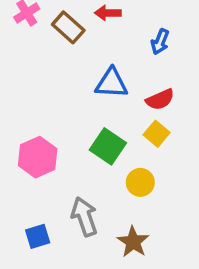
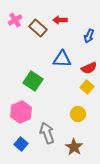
green square: (108, 146) -> (33, 81), moved
pink hexagon: (38, 157) -> (21, 112), moved
blue square: (38, 236) -> (21, 144), turned -32

